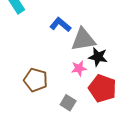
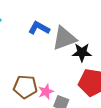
pink star: (79, 68) -> (46, 92), moved

